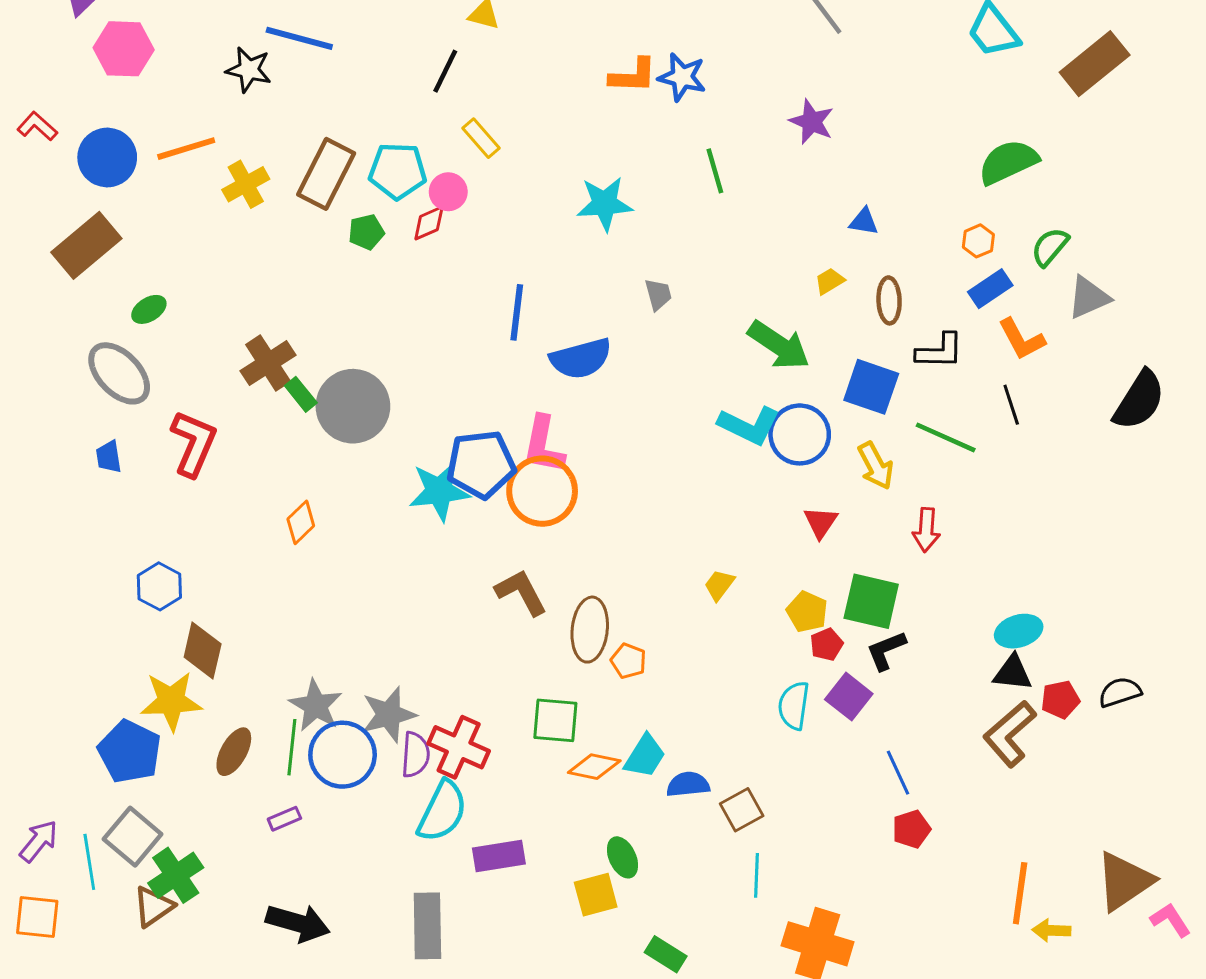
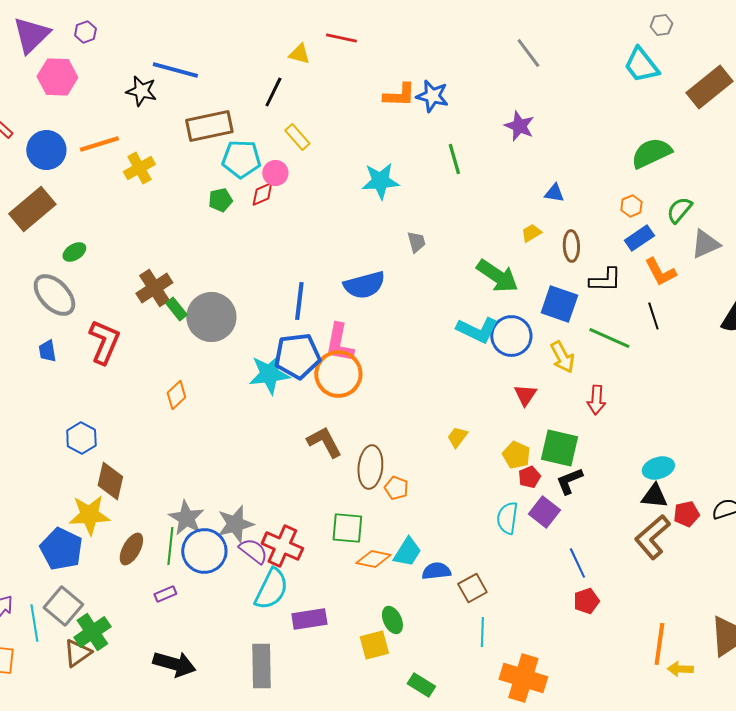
brown rectangle: (326, 174) -> (209, 126), moved, turned 51
blue line: (517, 312) -> (299, 301), moved
purple semicircle: (415, 755) -> (253, 551), turned -56

